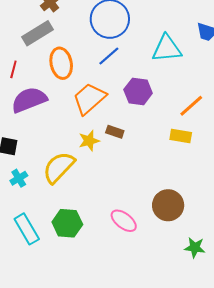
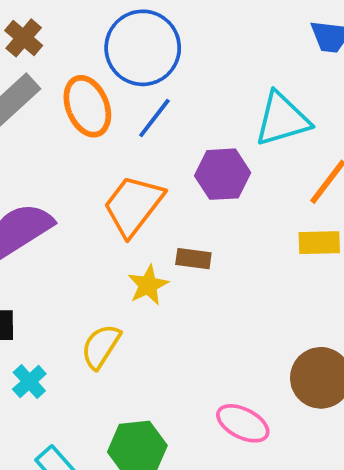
cyan triangle: (167, 49) -> (282, 119), moved
orange ellipse: (61, 63) -> (87, 106), moved
yellow semicircle: (59, 167) -> (101, 346), size x0.7

